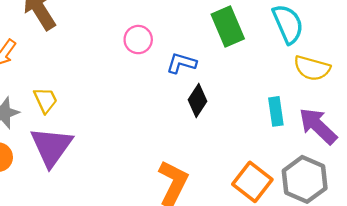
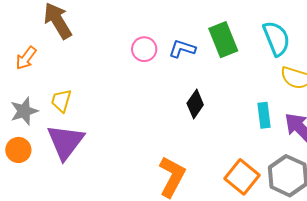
blue L-shape: (181, 63) -> (182, 49), moved
yellow trapezoid: (45, 100) -> (61, 101), turned -140

